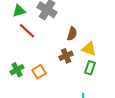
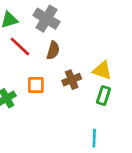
brown semicircle: (72, 34) -> (53, 50), moved
orange square: (39, 72) -> (36, 85), moved, turned 32

